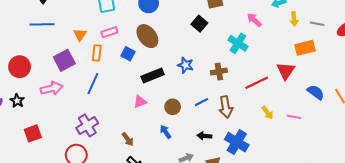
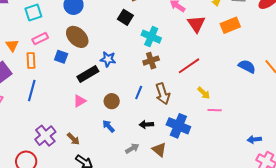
cyan cross: (238, 43) -> (151, 37), moved
blue star: (186, 65) -> (108, 59), moved
red triangle: (286, 71) -> (196, 24), moved
blue line: (201, 102) -> (139, 92), turned -32
pink line: (294, 117) -> (215, 110), moved
purple cross: (87, 125) -> (45, 136), moved

